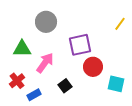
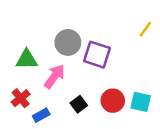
gray circle: (46, 22) -> (68, 42), moved
purple square: (80, 45) -> (97, 55), turned 30
red circle: (93, 67) -> (113, 101), moved

